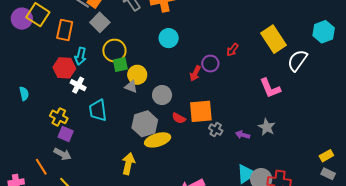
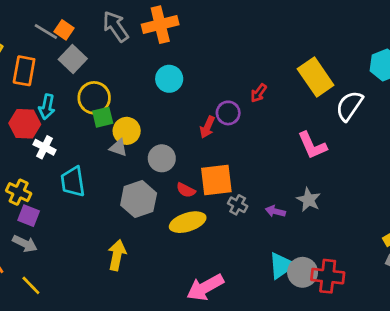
yellow ellipse: (158, 140) -> (188, 222), moved

